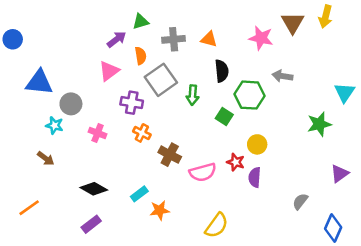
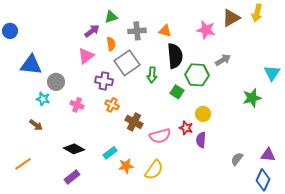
brown triangle: (293, 23) -> (231, 18), turned 30
black semicircle: (222, 71) -> (175, 56), size x1.4
gray arrow: (282, 76) -> (223, 60), turned 140
purple triangle: (339, 174) -> (268, 155), moved, turned 42
yellow semicircle: (217, 225) -> (154, 170), moved

